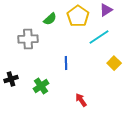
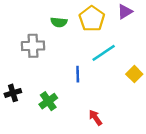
green semicircle: (50, 19) -> (59, 22), turned 48
cyan line: (99, 37) -> (104, 53), moved

